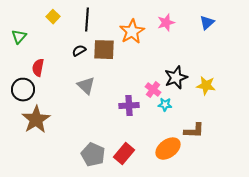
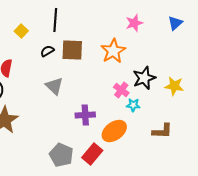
yellow square: (53, 17) -> (21, 31), moved
orange star: (132, 32) -> (113, 51), moved
purple cross: (129, 106) -> (85, 115), moved
orange ellipse: (168, 149) -> (114, 131), moved

